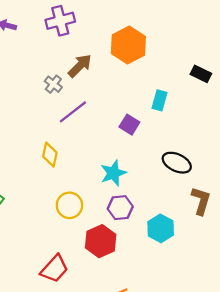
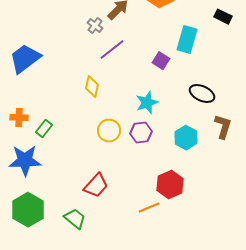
cyan rectangle: (159, 100) -> (187, 40), size x1.5
purple hexagon: (120, 208) -> (141, 133), moved
cyan hexagon: (161, 228) -> (186, 138), moved
red hexagon: (101, 241) -> (170, 185), moved

